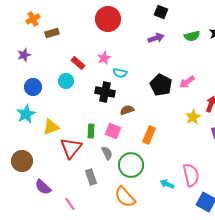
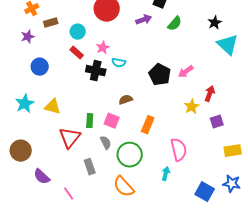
green semicircle: (192, 36) -> (175, 24), moved, turned -35
purple arrow: (156, 38) -> (144, 20), moved
purple star: (24, 55) -> (28, 37), moved
cyan circle: (66, 81) -> (78, 32), moved
blue circle: (33, 87) -> (40, 67), moved
black cross: (105, 92) -> (96, 71), moved
yellow triangle: (51, 127) -> (53, 107), moved, turned 36
pink semicircle: (191, 175) -> (179, 150), moved
cyan arrow: (167, 184) -> (166, 174), turned 80

